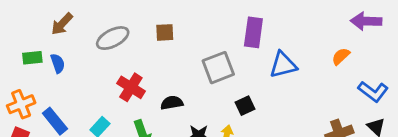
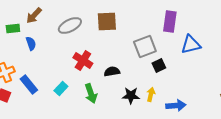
brown square: (165, 32) -> (107, 22), size x1.5
green rectangle: (32, 58) -> (13, 28), moved
black square: (245, 106) -> (159, 66), moved

